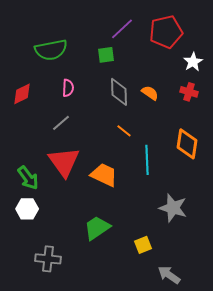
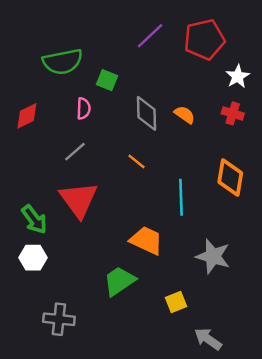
green square: (106, 55) -> (107, 80), moved, turned 30
orange line: (124, 131) -> (137, 161), moved
orange trapezoid: (104, 175) -> (146, 240), moved

